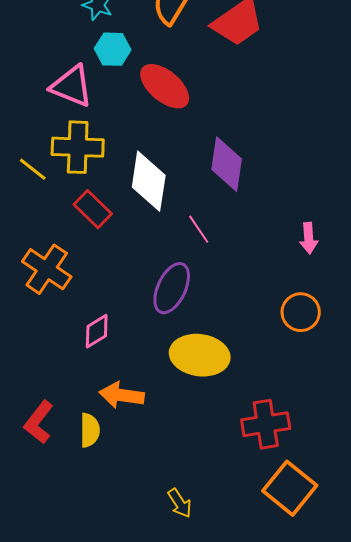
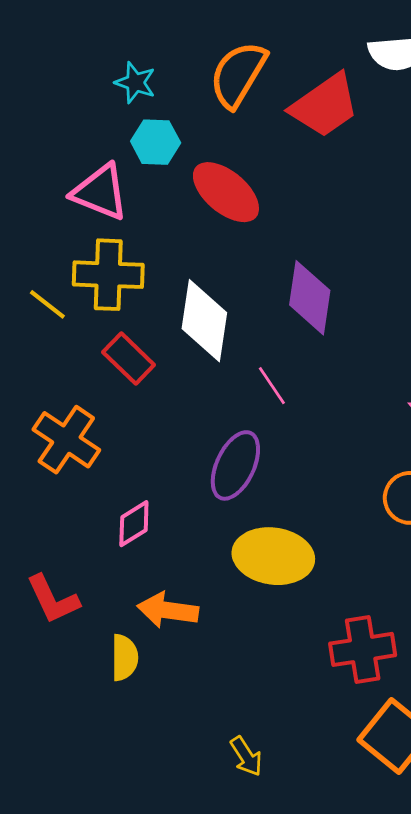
red L-shape: (39, 422) -> (53, 599), moved, turned -63

